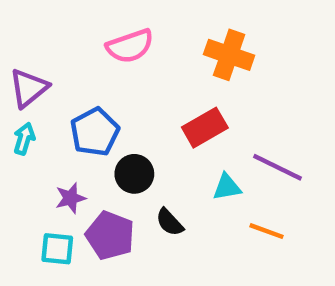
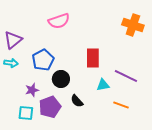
orange cross: (229, 55) -> (133, 25), moved
red rectangle: (205, 128) -> (93, 58), turned -60
cyan arrow: (24, 139) -> (11, 63), turned 80
purple pentagon: (110, 235) -> (50, 107), turned 30

